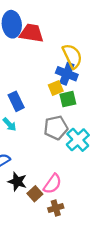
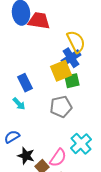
blue cross: (67, 74) -> (71, 58), turned 36
yellow square: (56, 88) -> (61, 71), size x1.5
cyan cross: (78, 140) -> (81, 144), moved

